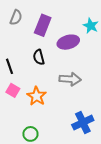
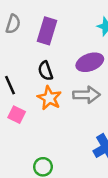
purple ellipse: (68, 42) -> (90, 62), moved
orange star: (37, 96) -> (49, 98), moved

